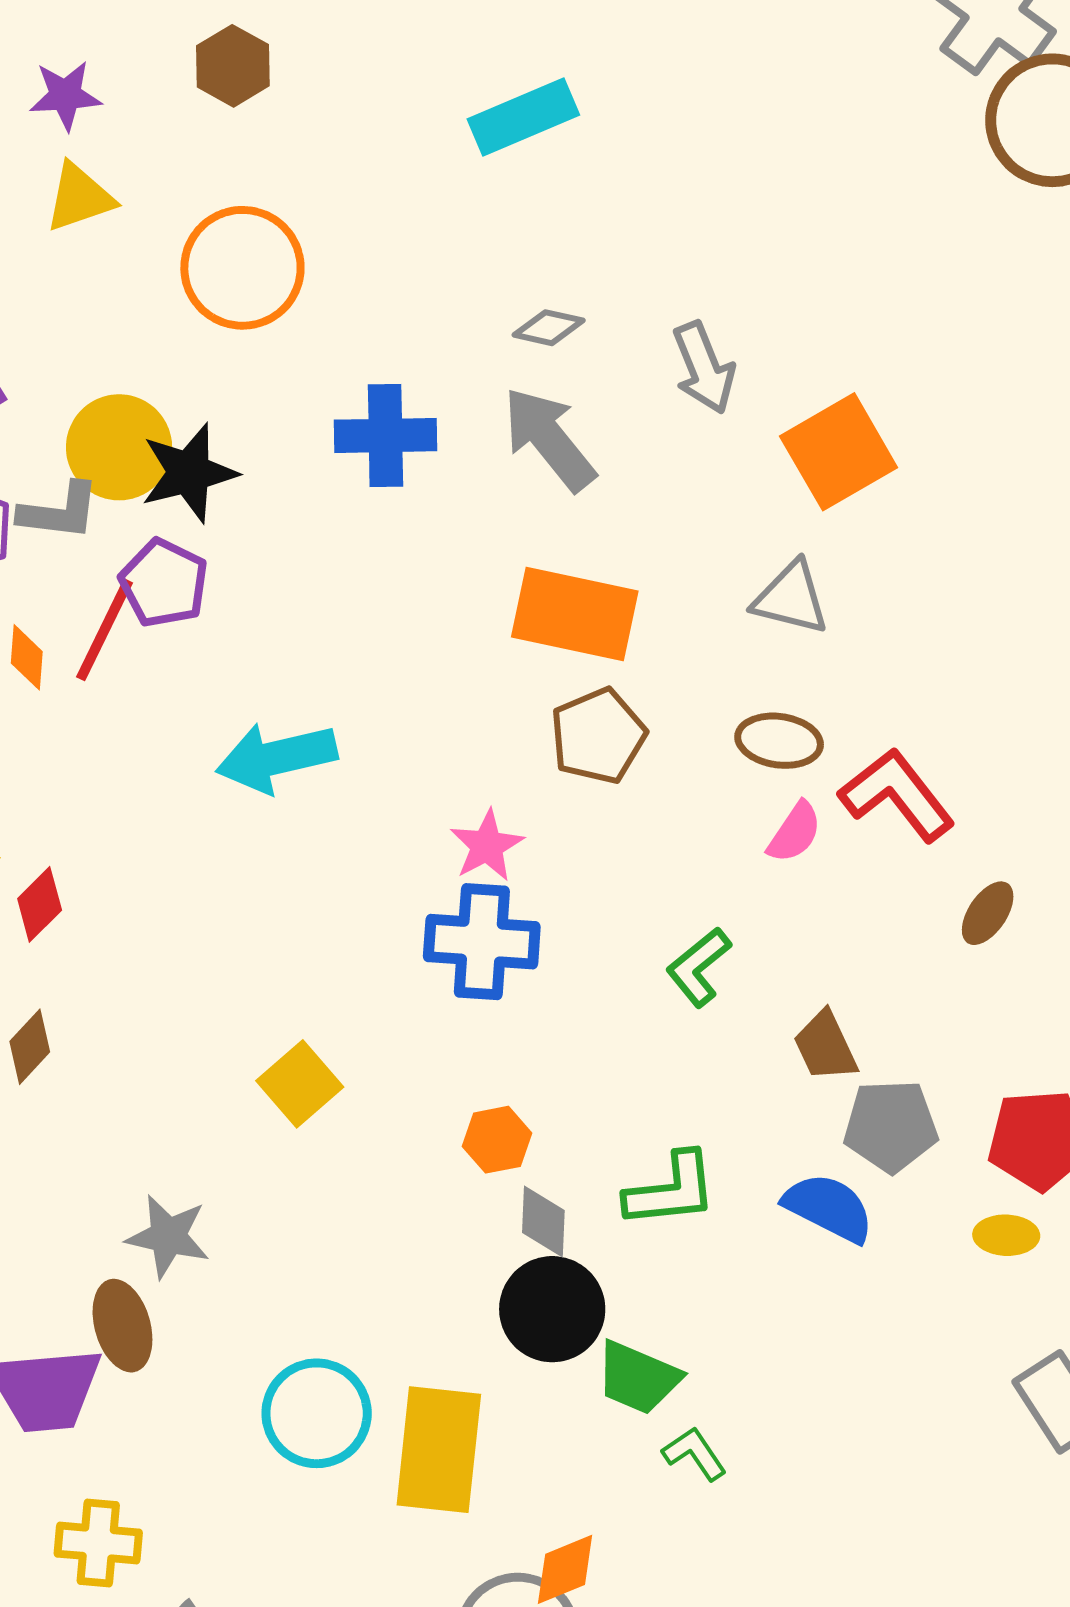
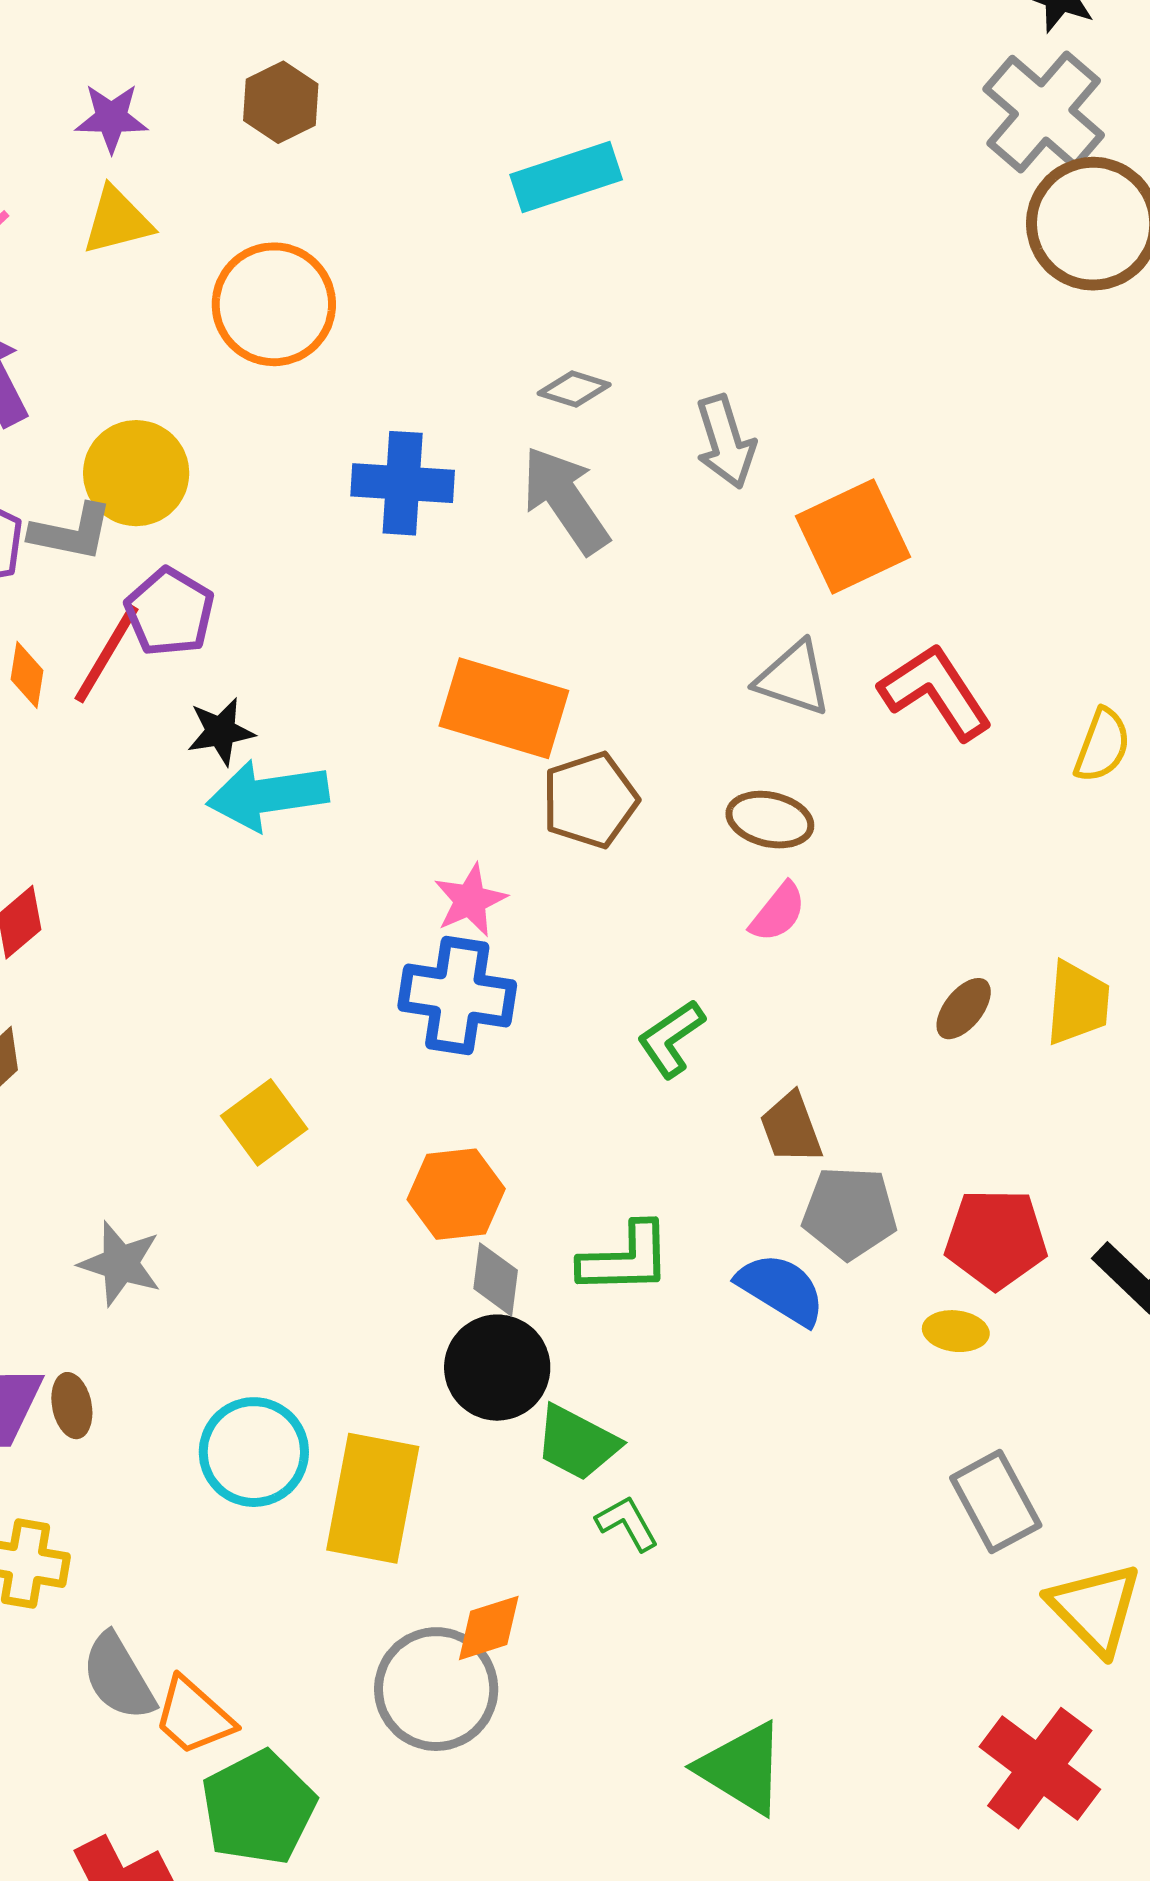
black star: (189, 473) -> (221, 732), moved, size x0.7
orange rectangle: (575, 614) -> (504, 708), moved
red L-shape: (897, 795) -> (936, 692), moved
orange hexagon: (497, 1140) -> (456, 1194), size x1.4
brown ellipse: (122, 1326) -> (72, 1406), moved, size x0.7

